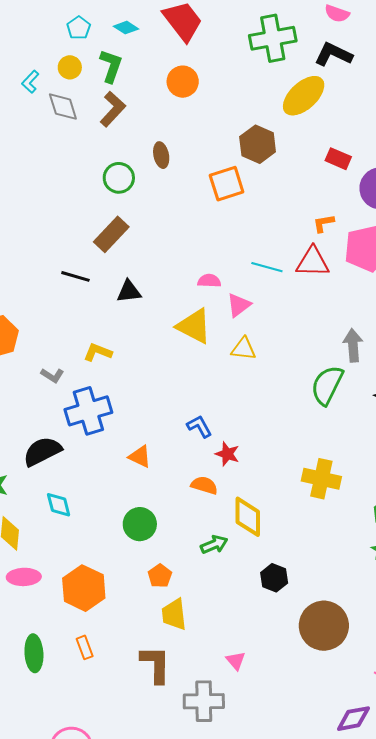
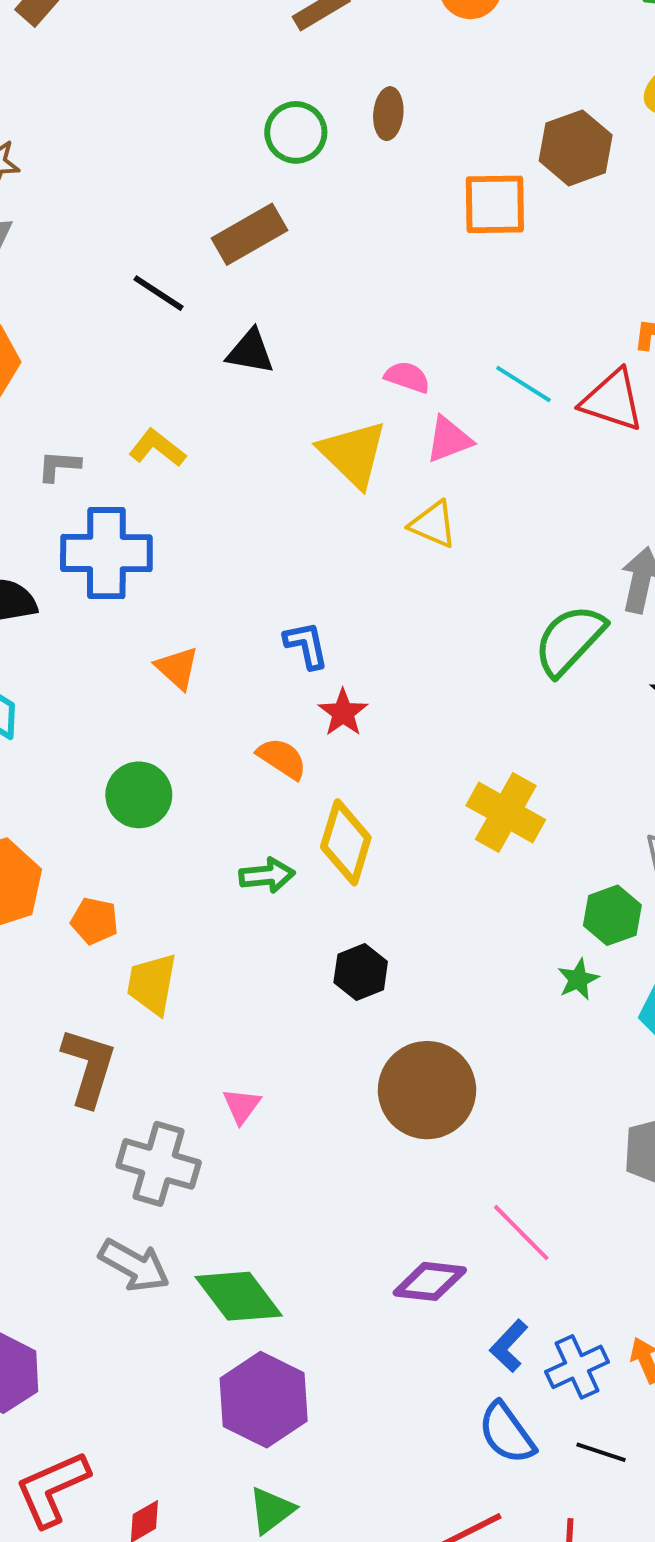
gray L-shape: (52, 375) -> (59, 466), turned 135
orange pentagon: (160, 576) -> (95, 921), moved, turned 30

